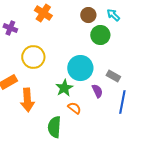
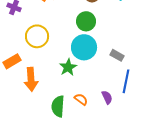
green circle: (100, 35) -> (86, 21), moved
purple semicircle: (97, 91) -> (107, 97), moved
orange semicircle: (74, 108) -> (81, 99), moved

